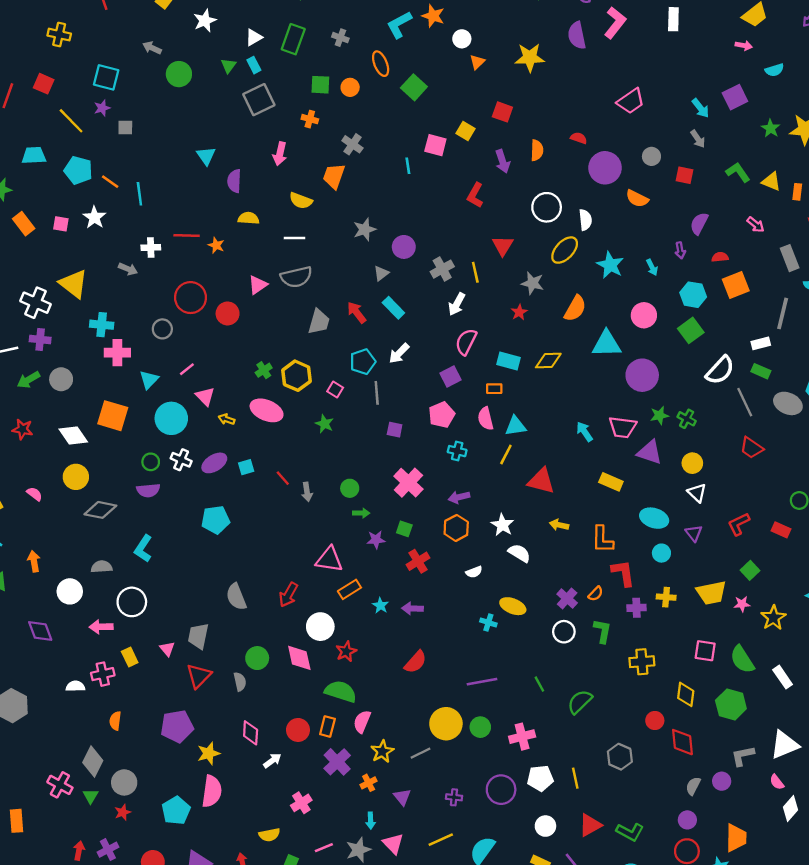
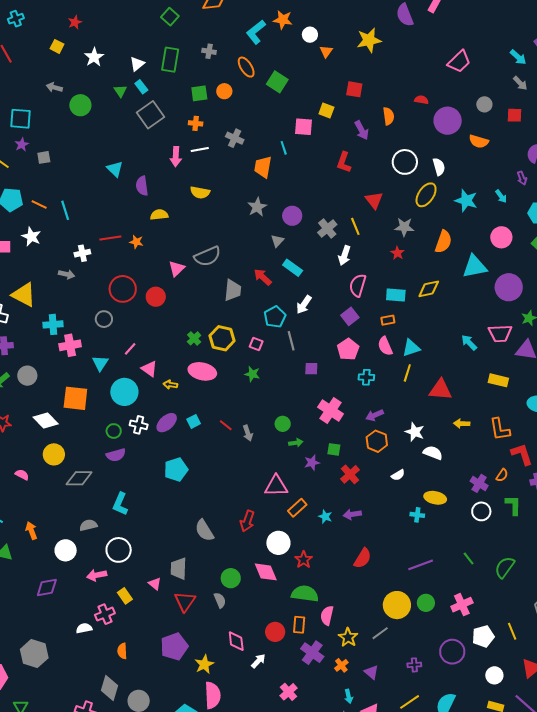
orange trapezoid: (334, 176) -> (263, 167), moved
white line: (294, 238) -> (200, 149), moved
purple diamond: (40, 631) -> (47, 587), turned -70

